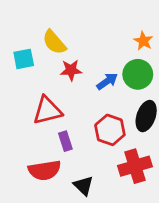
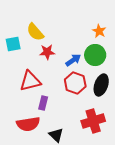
red hexagon: (110, 130) -> (75, 83), moved
purple rectangle: (65, 141) -> (43, 103), turned 32

